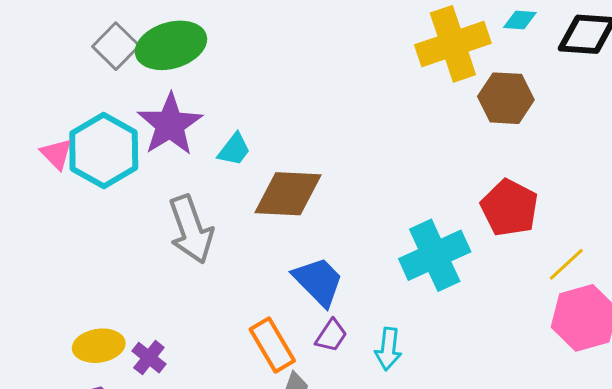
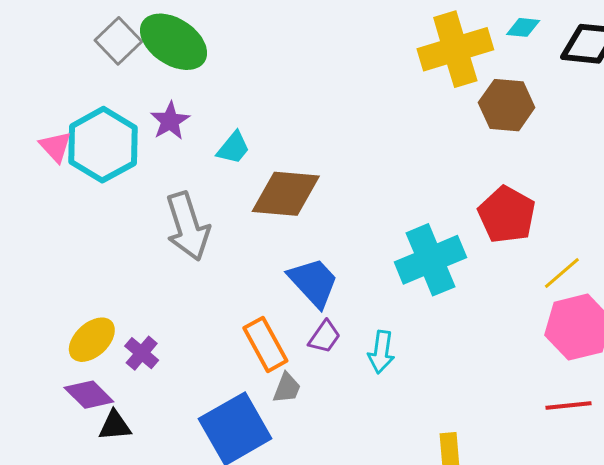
green ellipse: (171, 45) -> (174, 42), turned 48
purple star: (170, 125) -> (170, 121), size x0.6
yellow ellipse: (99, 346) -> (92, 340), turned -36

